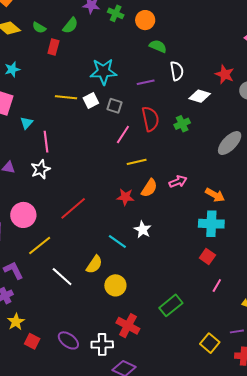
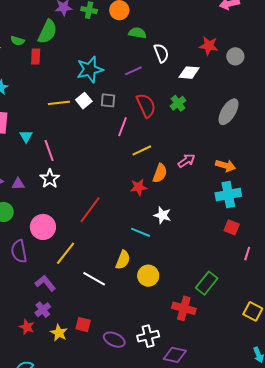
green semicircle: (70, 25) -> (48, 32), size x1.4
red cross: (128, 326) -> (184, 308), moved
red square: (32, 341) -> (83, 325), moved

